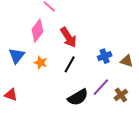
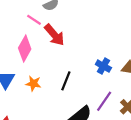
red arrow: (68, 37) -> (54, 35), moved
blue cross: (105, 56) -> (103, 66), turned -32

